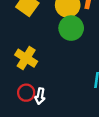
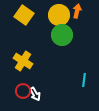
white arrow: (40, 96) -> (35, 94), turned -40

